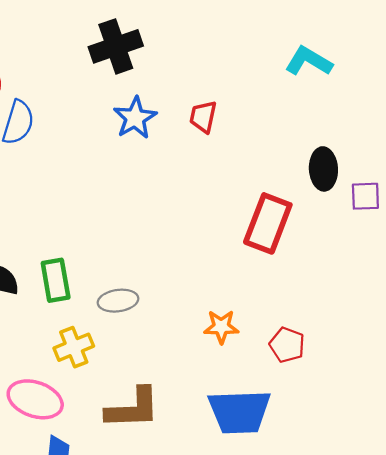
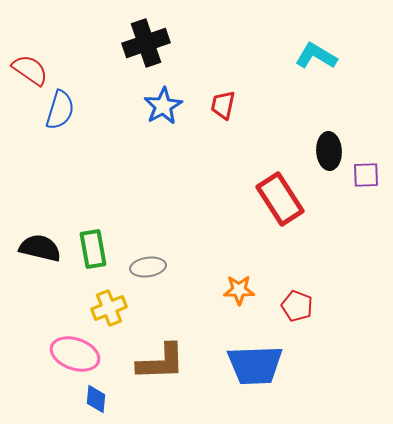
red rectangle: (268, 223) -> (280, 199), turned -54

